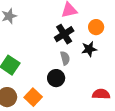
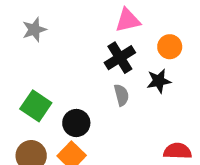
black circle: (56, 78) -> (76, 123), moved

